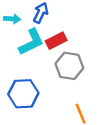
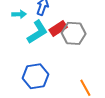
gray hexagon: (69, 66) -> (74, 33), moved

